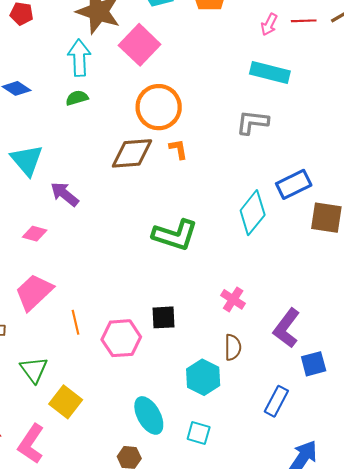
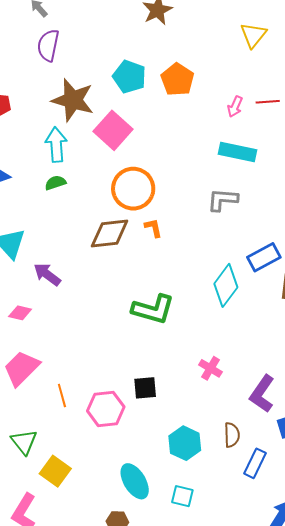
brown semicircle: (233, 347) -> (232, 435), moved

